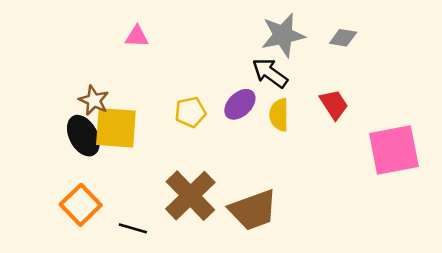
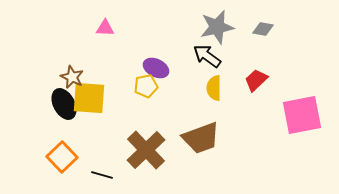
purple ellipse: (240, 104) -> (156, 68), moved, turned 70
red trapezoid: (334, 104) -> (256, 80), turned -100
brown trapezoid: (253, 210) -> (201, 138), moved

